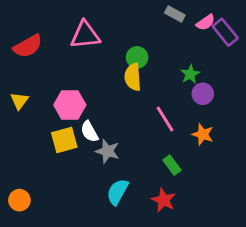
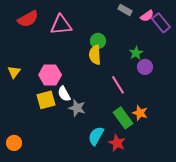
red semicircle: (28, 46) -> (28, 19), moved
orange star: (203, 134) -> (140, 113), moved
green rectangle: (172, 165) -> (123, 118), size x1.5
cyan semicircle: (117, 192) -> (96, 136), moved

